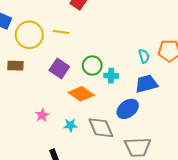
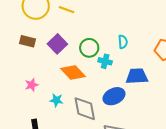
cyan semicircle: (144, 56) -> (123, 42), moved
brown rectangle: (15, 66) -> (28, 41), moved

